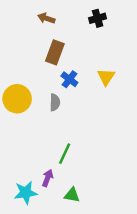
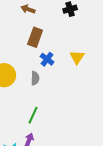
green line: (65, 154) -> (33, 115), moved

